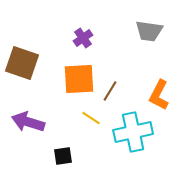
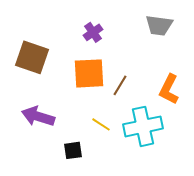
yellow line: (91, 118) -> (101, 124), moved

